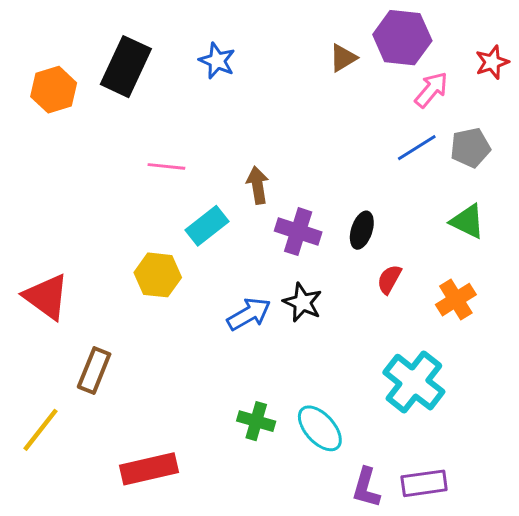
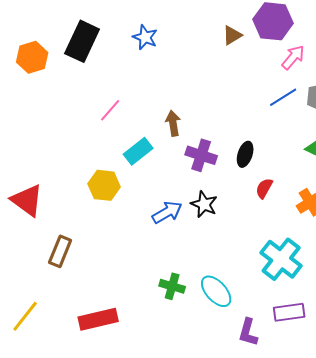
pink line: (166, 166) -> (110, 110), turned -55
yellow line: (41, 430) -> (25, 316), moved
purple rectangle: (424, 483) -> (289, 312), moved

